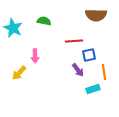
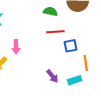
green semicircle: (44, 21) -> (50, 11), moved
purple arrow: (78, 70) -> (52, 76), moved

